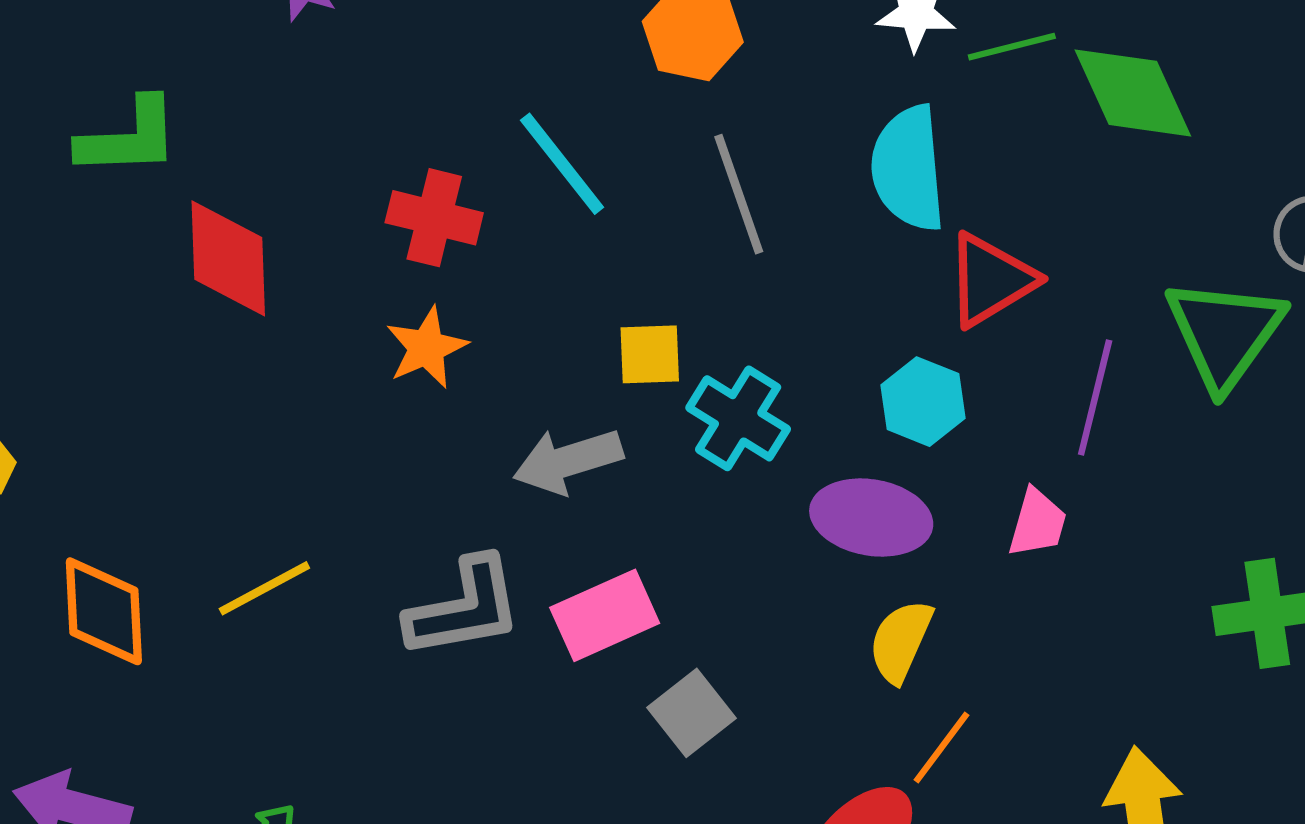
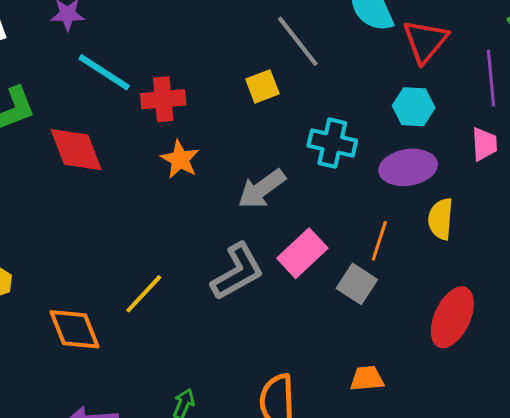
cyan line: (562, 164) -> (104, 72), moved
yellow square: (650, 354) -> (262, 86), moved
orange line: (941, 748) -> (379, 241), moved

